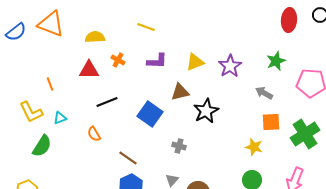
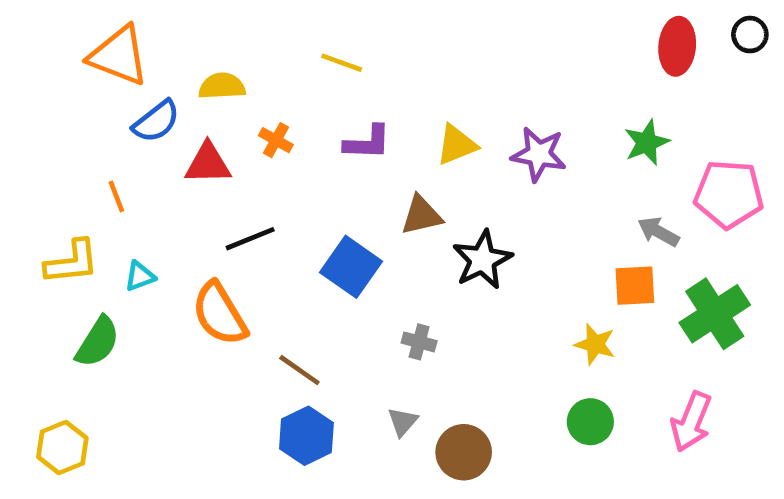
blue semicircle: (16, 32) -> (156, 121), moved
purple star: (230, 66) -> (539, 154), turned -30
gray arrow: (264, 93) -> (658, 232), moved
yellow L-shape: (31, 112) -> (72, 262), turned -70
orange semicircle: (94, 134) -> (220, 314), size x1.8

